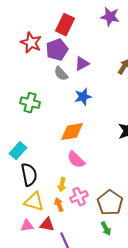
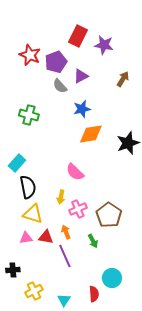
purple star: (110, 17) -> (104, 45), moved
red rectangle: (65, 25) -> (78, 36), moved
orange diamond: (72, 132) -> (91, 134), moved
orange arrow: (59, 205) -> (66, 232), moved
green arrow: (106, 229) -> (93, 241), moved

